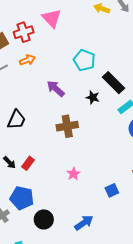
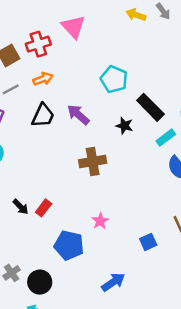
black trapezoid: (16, 120) -> (43, 116), moved
blue pentagon: (22, 198) -> (69, 245), moved
black circle: (44, 219) -> (40, 282), moved

